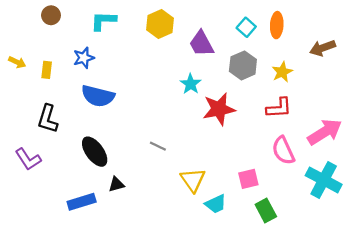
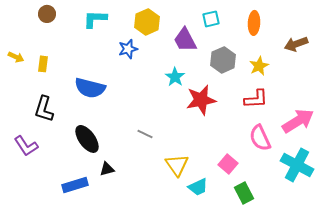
cyan square: (246, 27) -> (211, 19), moved, turned 36
blue star: (84, 58) -> (128, 49), moved
pink square: (248, 179) -> (228, 164), turned -36

